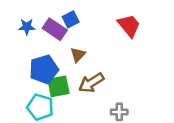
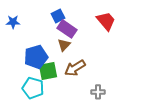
blue star: (27, 27) -> (13, 22), moved
purple rectangle: (55, 29) -> (67, 29), moved

